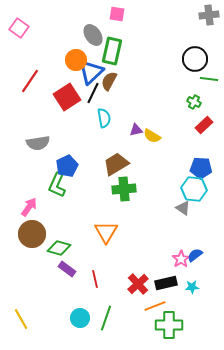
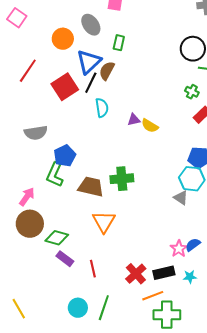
green rectangle: (112, 51) -> (119, 43), moved, size x0.6
orange circle: (76, 60) -> (63, 39), moved
brown trapezoid: (116, 164) -> (91, 187), moved, turned 44

